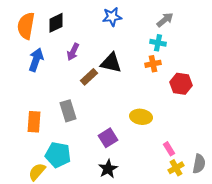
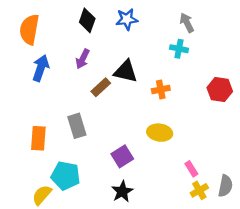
gray arrow: (165, 20) -> (187, 23), turned -78
black diamond: (56, 23) -> (87, 20), moved, turned -45
orange cross: (153, 64) -> (161, 90), moved
red hexagon: (181, 84) -> (220, 90), moved

